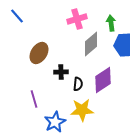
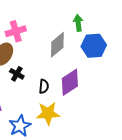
pink cross: (77, 19) -> (16, 31), moved
black cross: (61, 72) -> (17, 74), moved, turned 32

